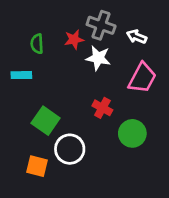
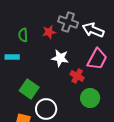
white arrow: (137, 37) -> (93, 30), size x1.5
white star: (98, 58) -> (60, 58), moved
red cross: (102, 108) -> (77, 76), moved

